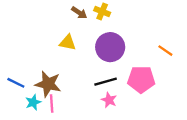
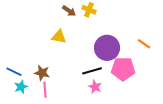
purple circle: (110, 47) -> (107, 48), moved
brown star: (48, 84) -> (42, 73), size x0.7
cyan star: (33, 102) -> (21, 87), moved

